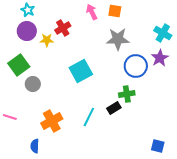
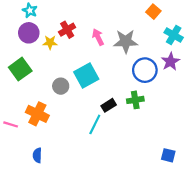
orange square: (115, 11) -> (153, 12), moved, turned 32
pink arrow: (92, 12) -> (98, 37), moved
gray circle: (33, 84) -> (61, 86), moved
black rectangle: (114, 108) -> (109, 105), moved
orange cross: (52, 121) -> (37, 114), moved, turned -35

